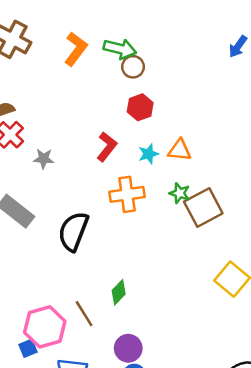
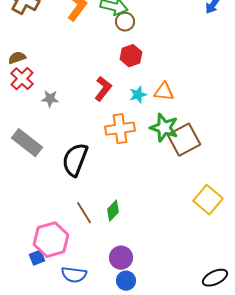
green star: (180, 193) -> (164, 128), size x1.6
brown line: (84, 314) -> (84, 213), moved

